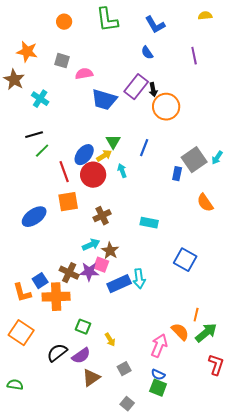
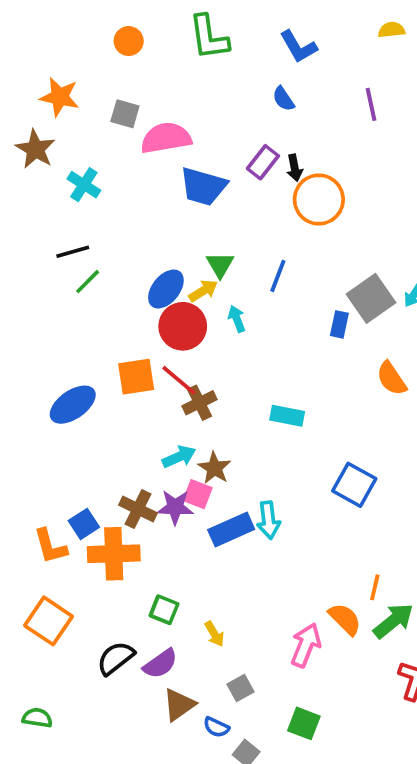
pink semicircle: (84, 74) -> (166, 138), size x1.5
purple rectangle: (136, 87) -> (263, 162), size x0.7
red line: (64, 172) -> (179, 380), moved, turned -30
blue semicircle: (158, 375) -> (216, 727), moved

